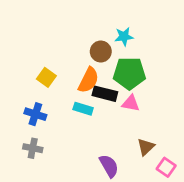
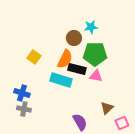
cyan rectangle: (83, 109) -> (61, 80), size x1.5
blue cross: (35, 114) -> (22, 93), moved
pink square: (166, 167) -> (122, 123), turned 32

